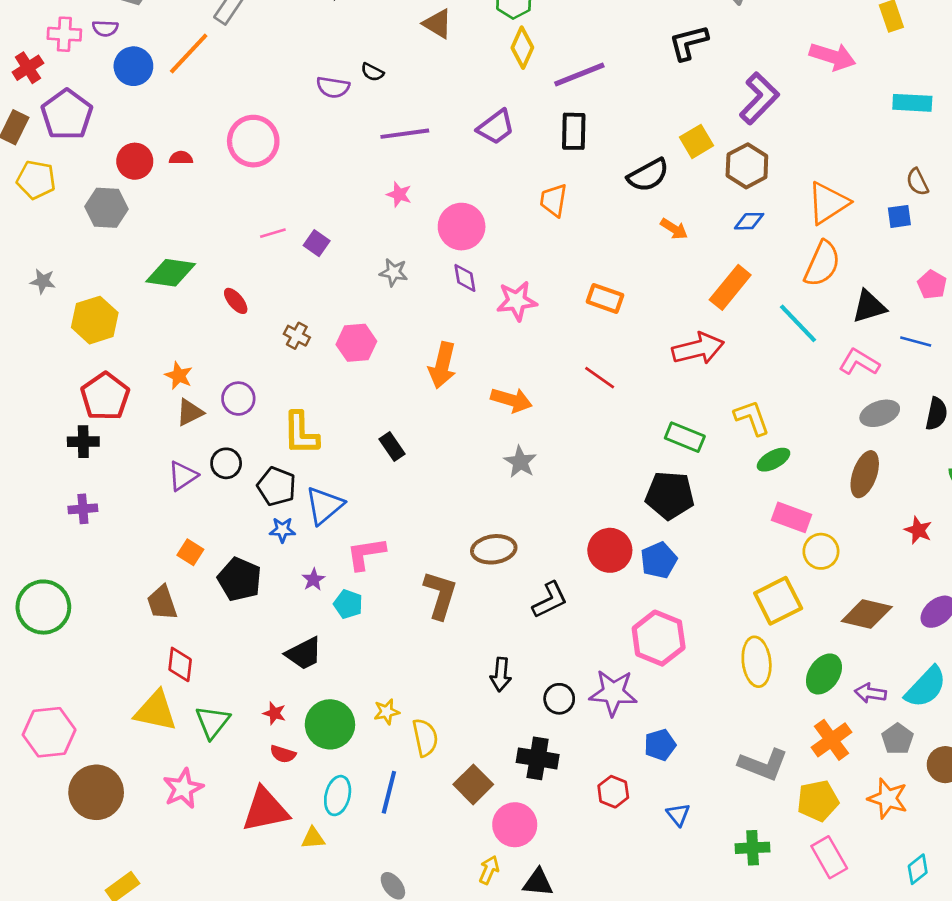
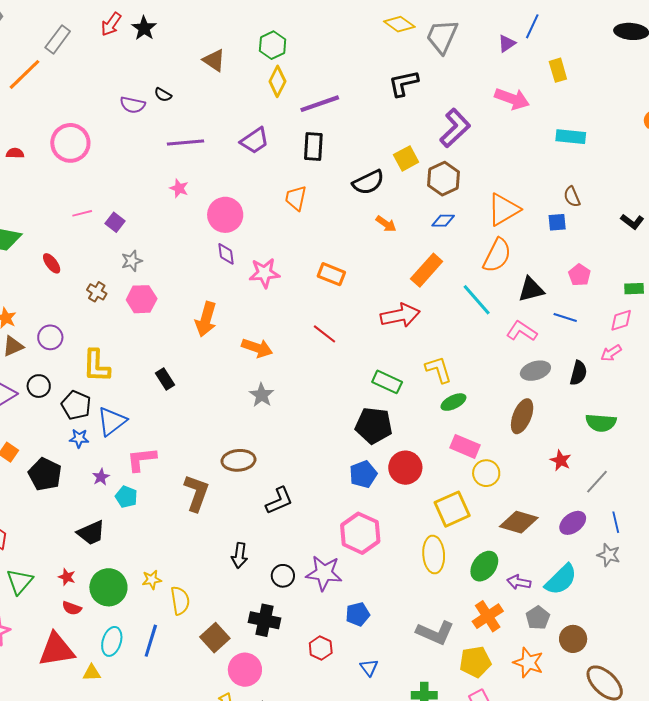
gray star: (394, 272) -> (132, 261), moved, turned -30
red circle: (610, 550) -> (405, 468), moved

